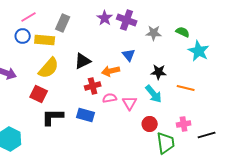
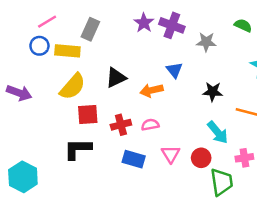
green semicircle: (183, 32) -> (243, 25), moved
red cross: (93, 86) -> (121, 125), moved
red square: (39, 94) -> (88, 115), moved, turned -30
cyan arrow: (154, 94) -> (218, 132), moved
pink triangle: (130, 103) -> (171, 154), moved
blue rectangle: (86, 115) -> (134, 159), moved

